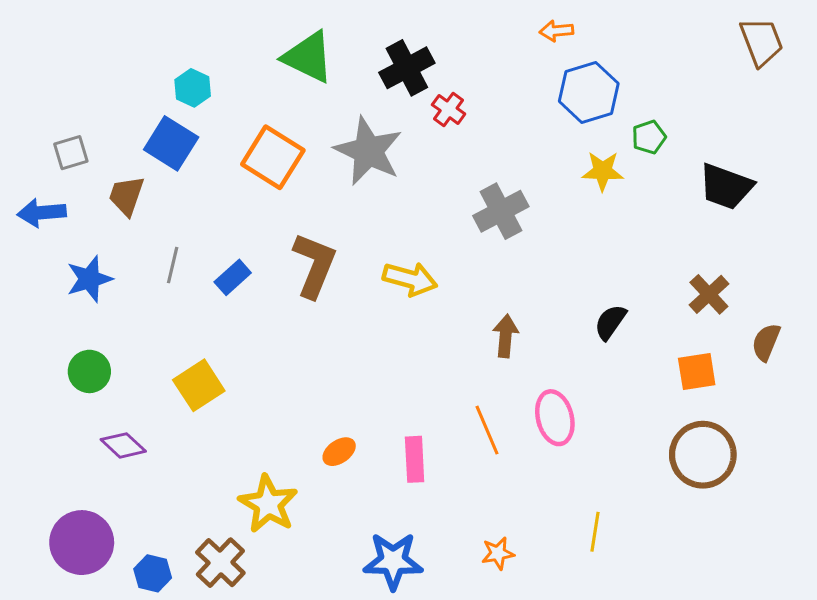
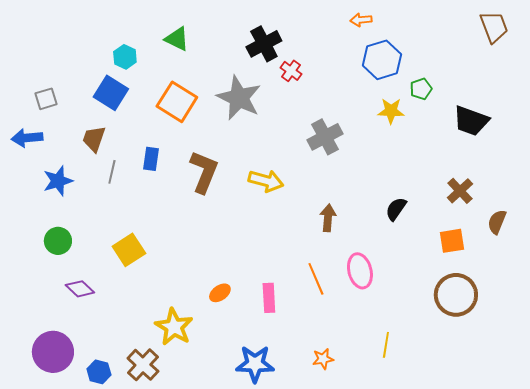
green triangle: (308, 57) -> (177, 39), moved, size x0.7
brown trapezoid: (126, 196) -> (94, 139), moved
blue rectangle: (233, 277) -> (151, 159), moved, turned -40

